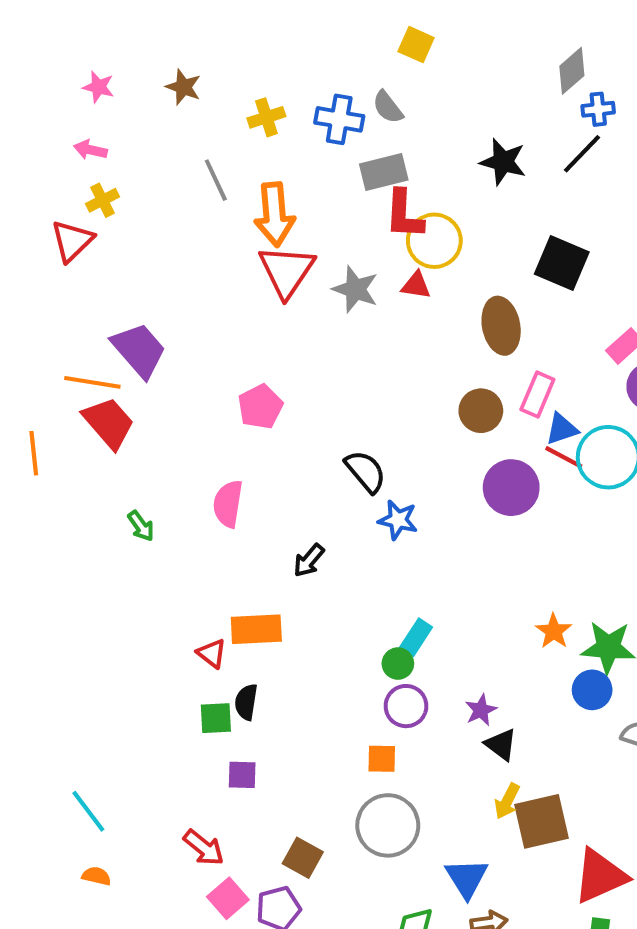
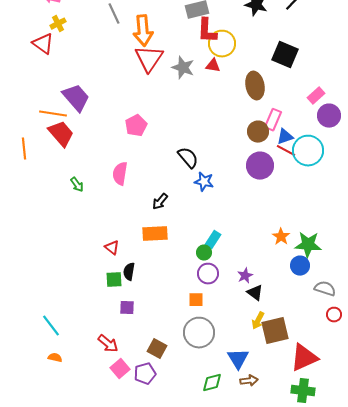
red triangle: (72, 241) -> (43, 44), turned -40
brown circle: (481, 411) -> (258, 132), moved
orange rectangle: (256, 629) -> (155, 234), moved

